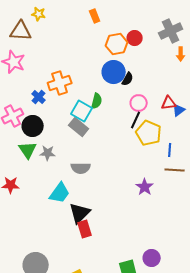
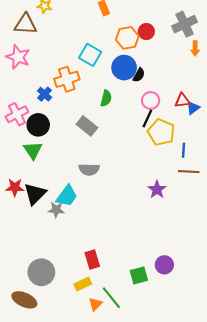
cyan square: (82, 111) -> (90, 55), moved
gray star: (48, 153) -> (56, 210), moved
black triangle: (80, 213) -> (35, 194), moved
red rectangle: (85, 229) -> (92, 260), moved

